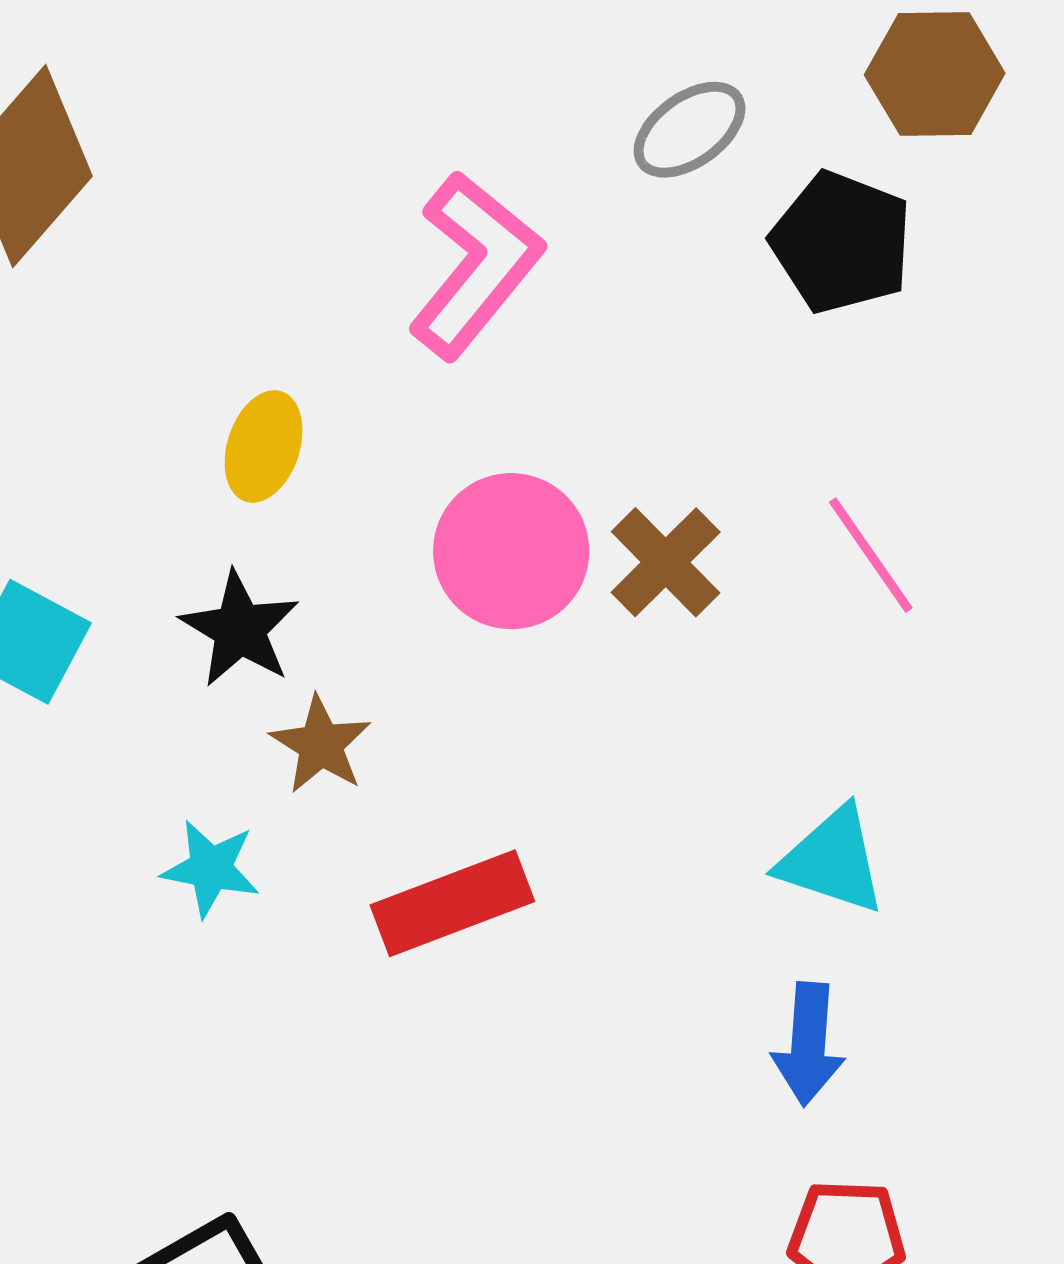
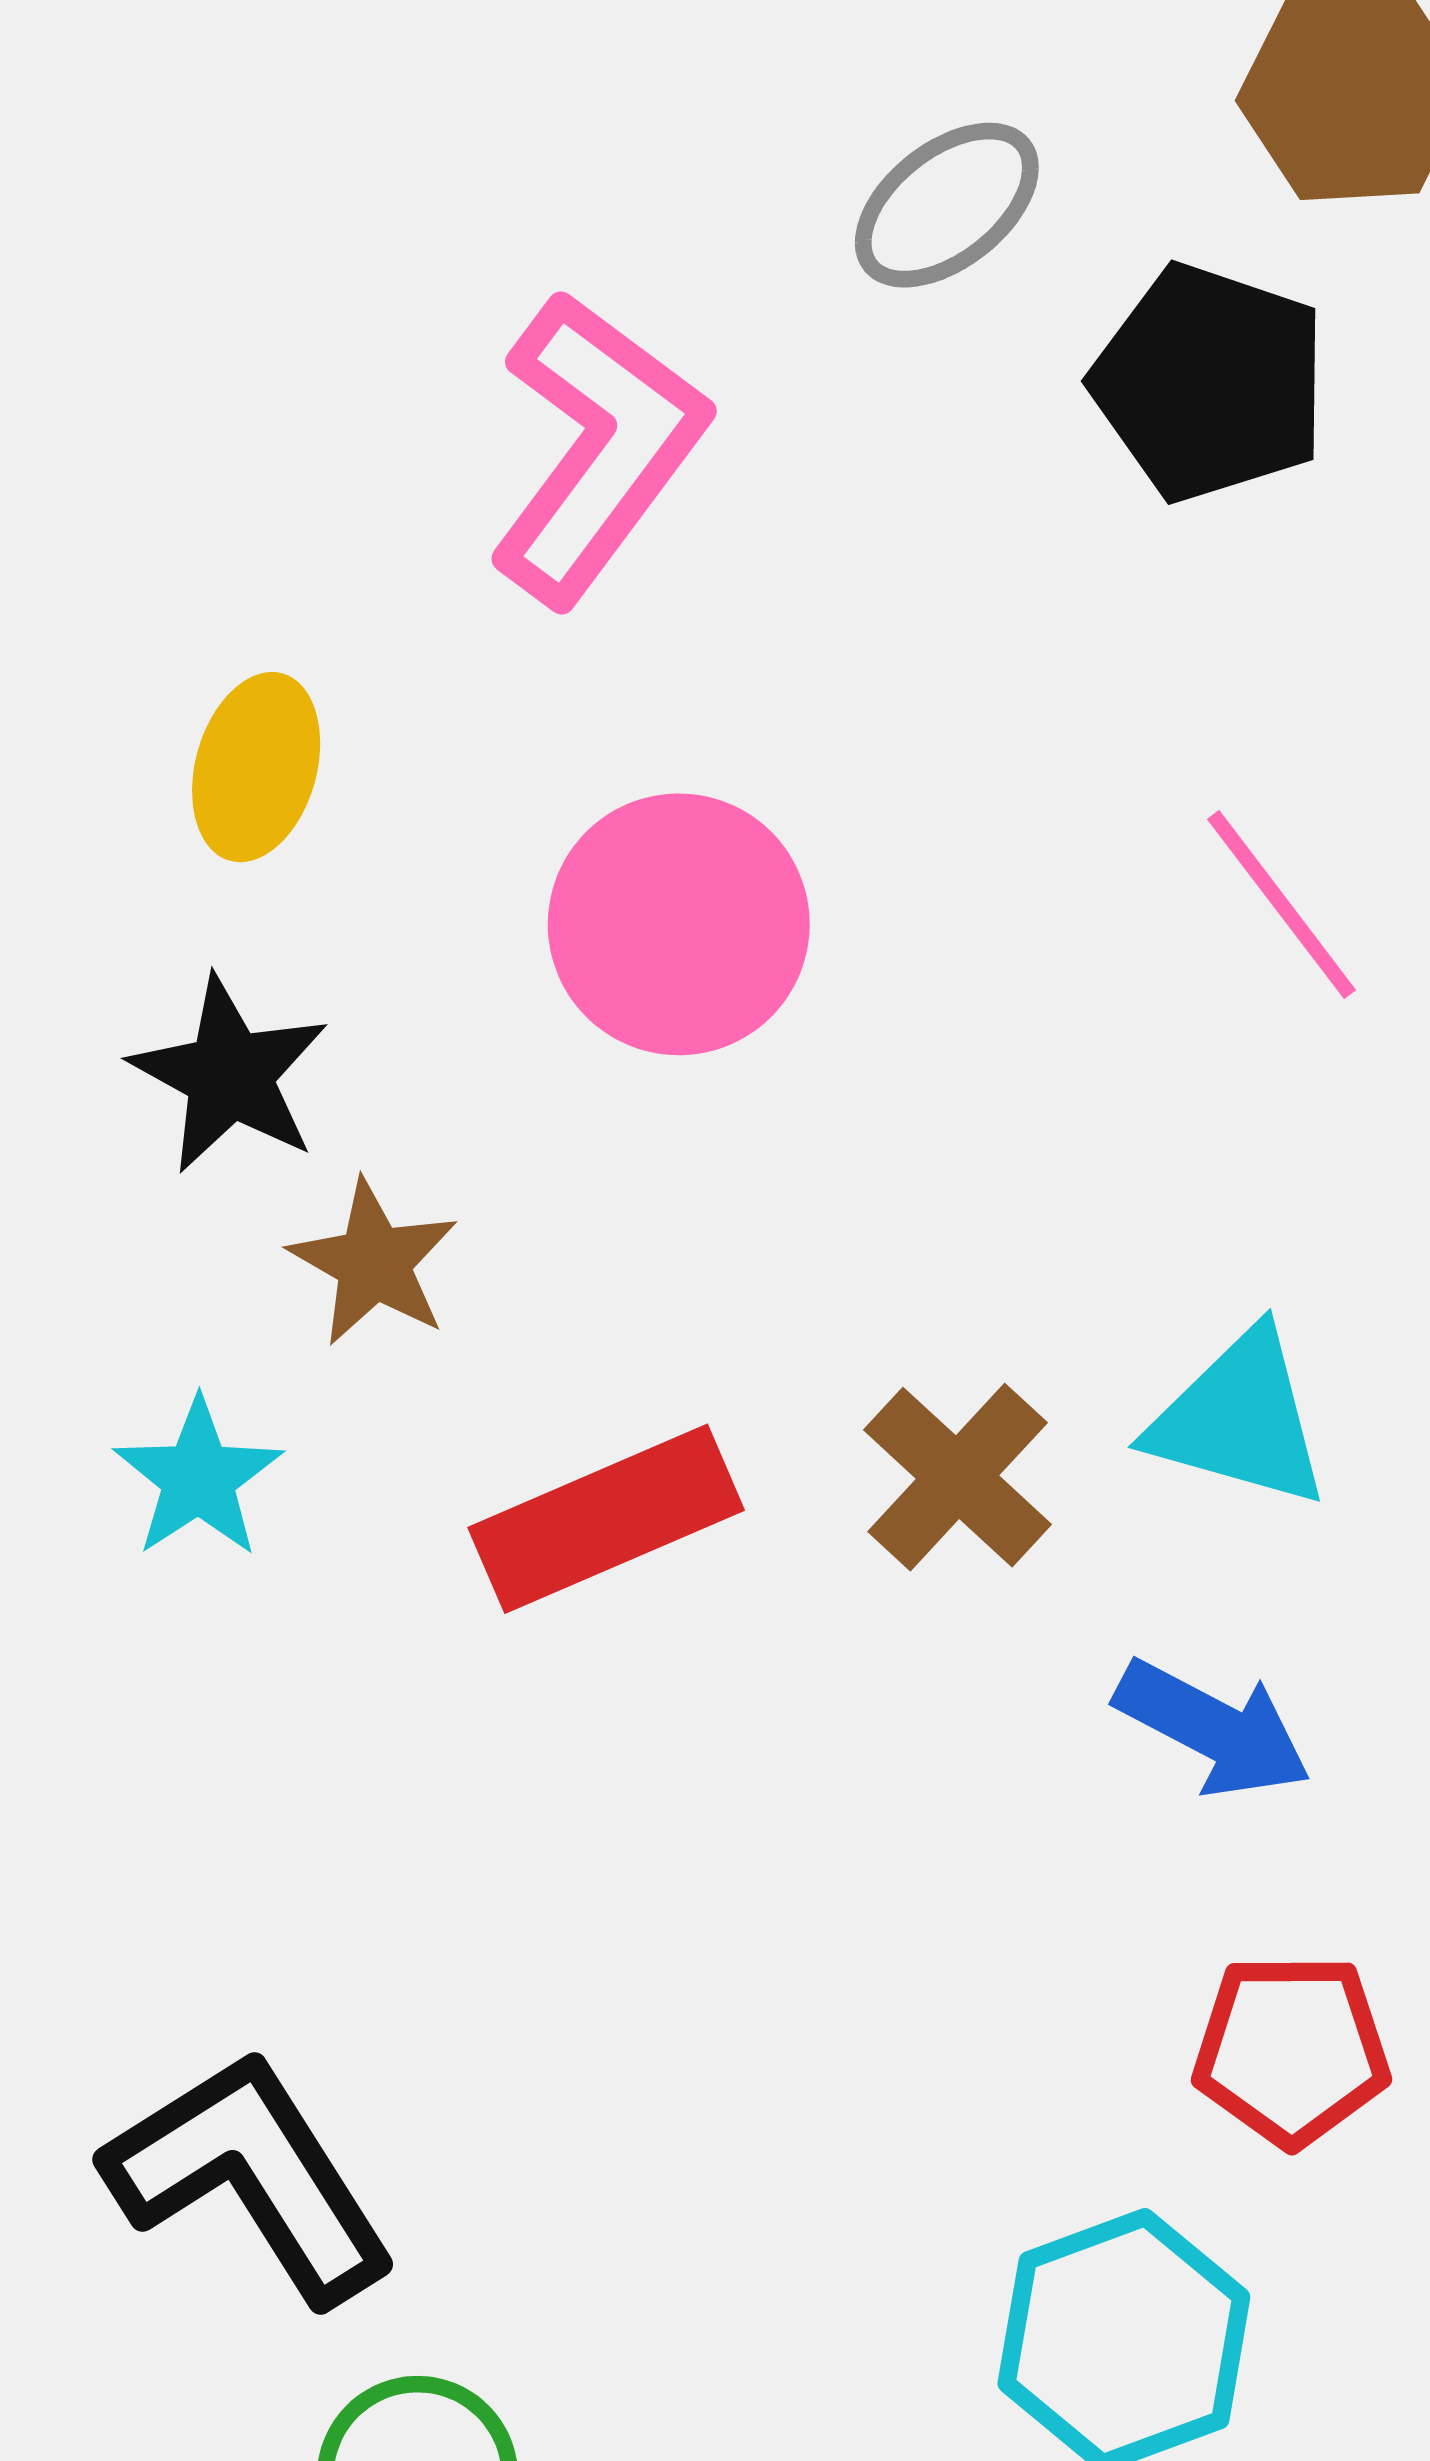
brown cross: (666, 562) -> (958, 1477), moved
cyan star: (211, 868) -> (198, 1478), turned 30
blue arrow: (808, 1044) -> (1213, 1729), turned -64

